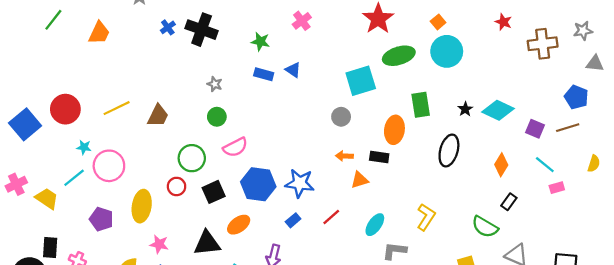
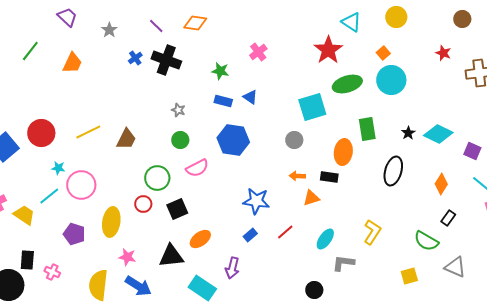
blue hexagon: (258, 184) -> (233, 140), moved

